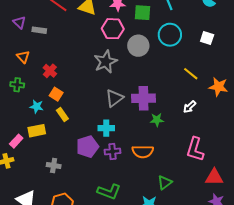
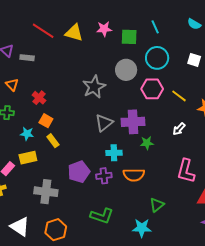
pink hexagon: (113, 29) -> (152, 89), moved
cyan cross: (106, 128) -> (114, 153), moved
gray cross: (54, 166) -> (46, 192), size x1.6

